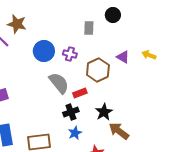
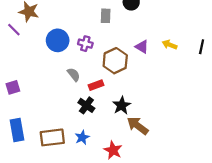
gray semicircle: (59, 83) -> (74, 75), size x0.6
black cross: (71, 112) -> (86, 105), turned -35
blue star: (75, 133) -> (82, 137), moved

